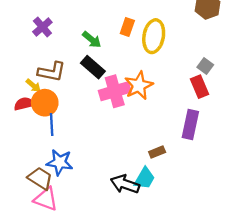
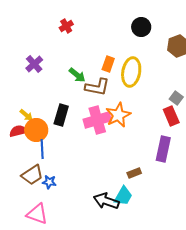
black rectangle: (93, 67) -> (61, 115), moved, turned 65
brown L-shape: (52, 72) -> (97, 87), moved
blue star: (60, 162) -> (49, 182), size x0.6
brown trapezoid: (40, 178) -> (32, 175), moved, turned 115

